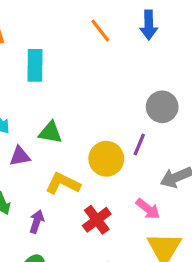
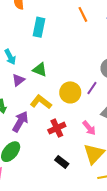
purple triangle: (20, 156) -> (18, 80), turned -40
purple arrow: (37, 222) -> (20, 122), size x1.5

